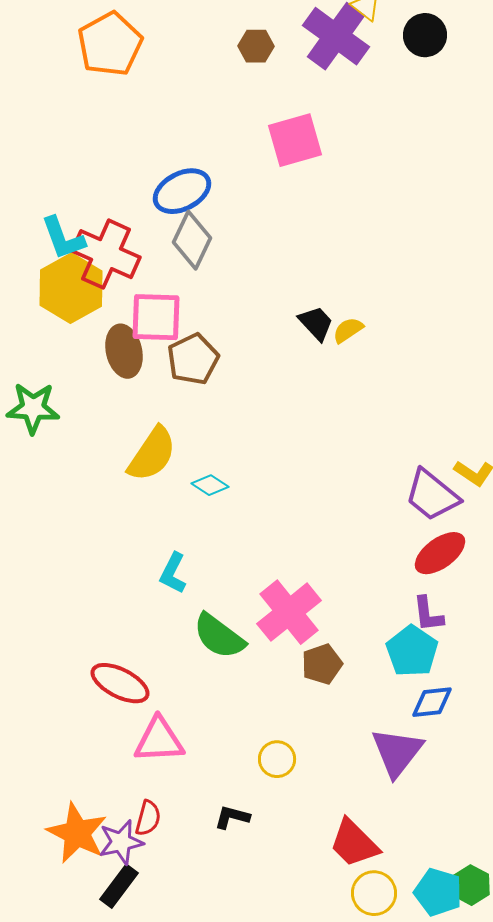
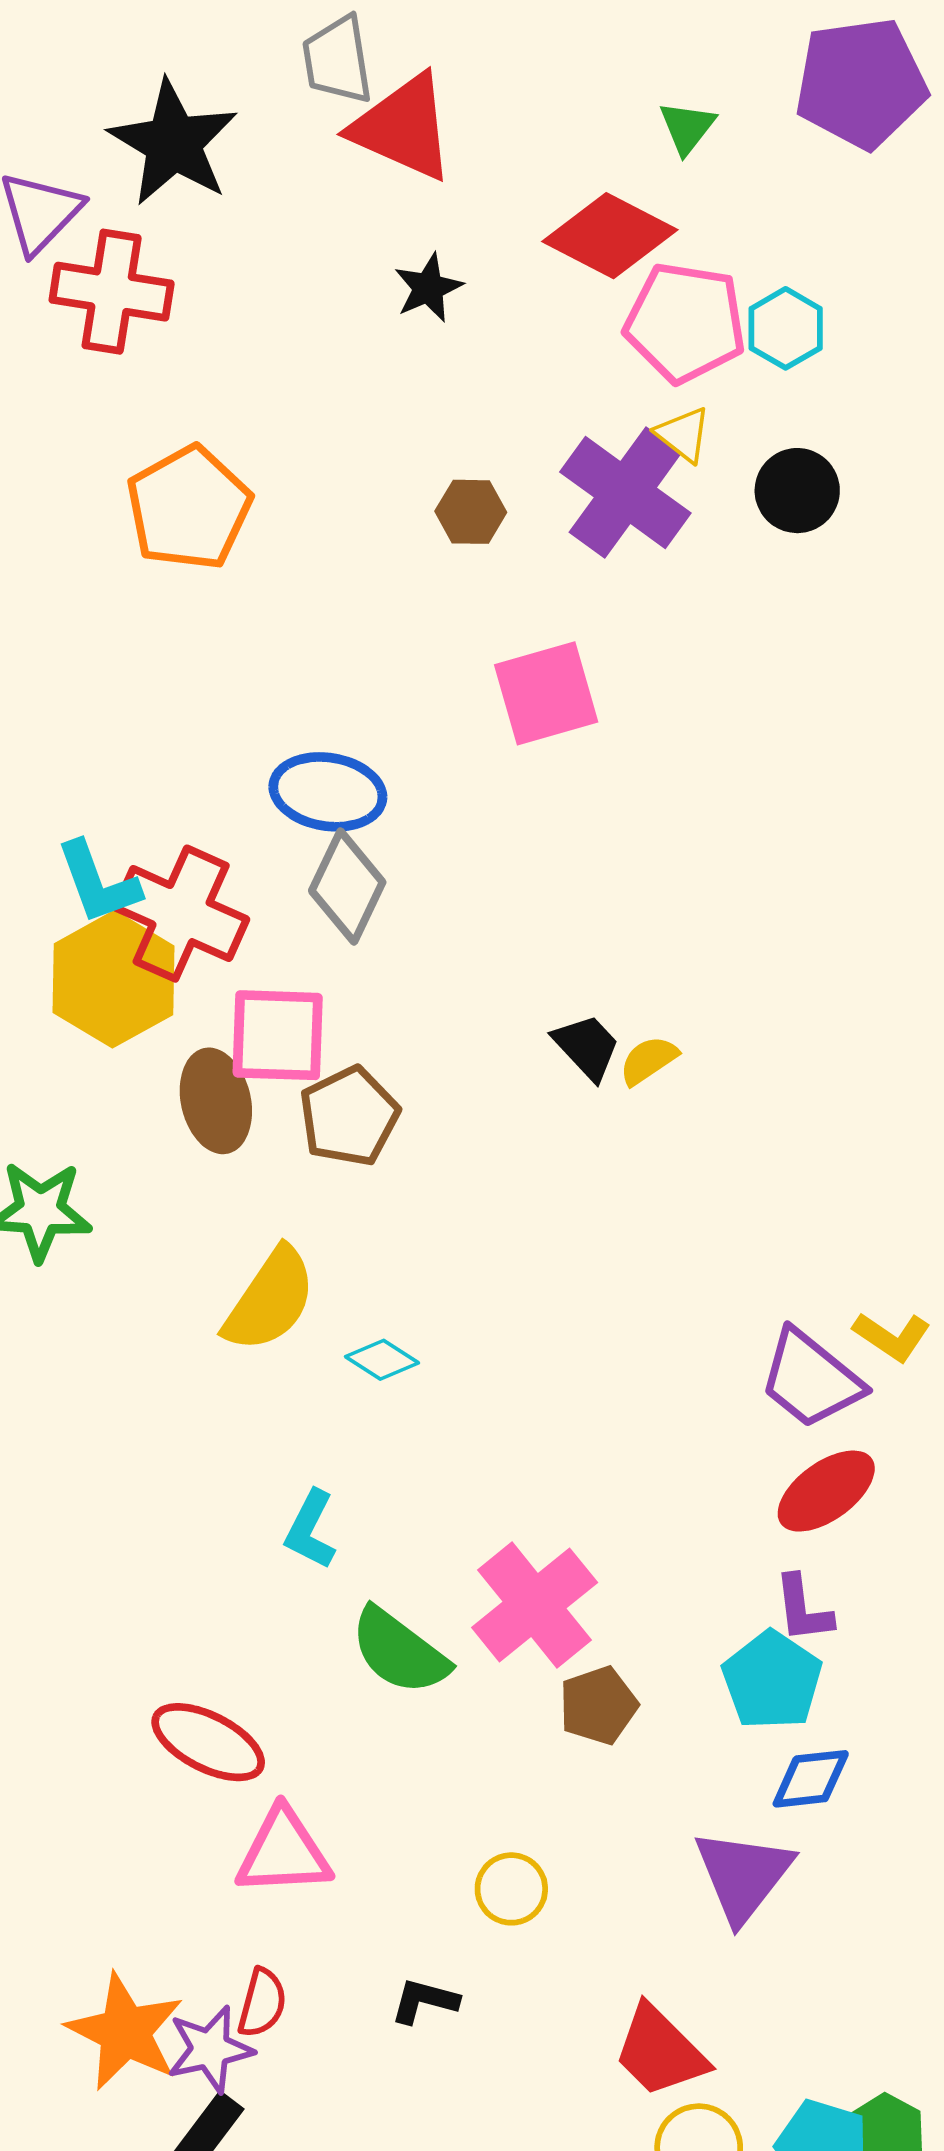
blue ellipse: (182, 191) -> (328, 792), turned 36

